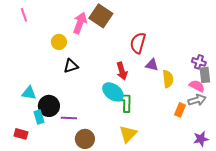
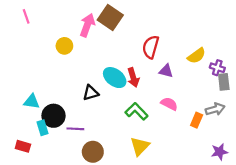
black triangle: (71, 66) -> (91, 93), moved
yellow semicircle: (168, 79) -> (197, 56), moved, turned 60
pink semicircle: (197, 86) -> (169, 104), moved
cyan ellipse: (113, 92) -> (115, 78), moved
green L-shape: (125, 102) -> (136, 111), turned -45

